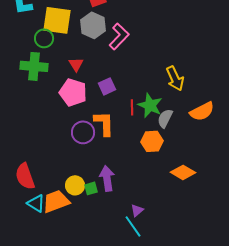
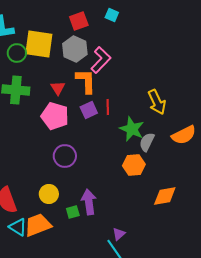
green circle: (44, 38) -> (17, 53), moved
red line: (132, 107) -> (108, 107), moved
orange L-shape: (104, 123) -> (86, 81), moved
orange diamond: (183, 172) -> (165, 196), turned -40
yellow circle: (75, 185) -> (49, 194), moved

